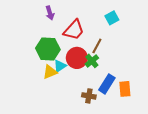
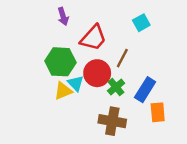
green cross: (92, 61) -> (116, 87), moved
cyan triangle: (60, 66) -> (76, 83), turned -40
blue rectangle: (107, 84) -> (145, 90), moved
brown cross: (89, 96) -> (112, 121), size x1.5

